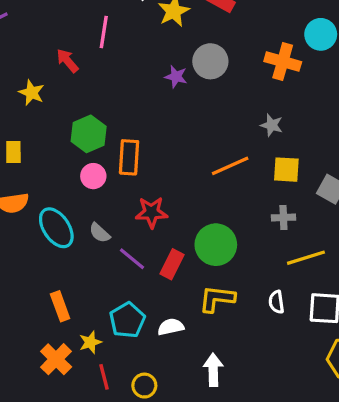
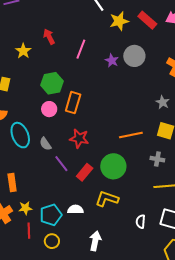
pink line: (104, 32) -> (81, 49), moved
orange line: (230, 166) -> (131, 135), moved
white semicircle: (276, 302) -> (141, 222), moved
cyan pentagon: (127, 320) -> (51, 215), moved

